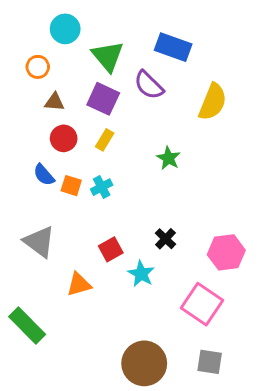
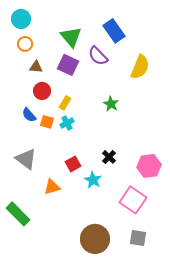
cyan circle: (65, 29) -> (21, 19), moved
blue rectangle: (173, 47) -> (114, 31), turned 35
yellow rectangle: (105, 140) -> (65, 103), moved

